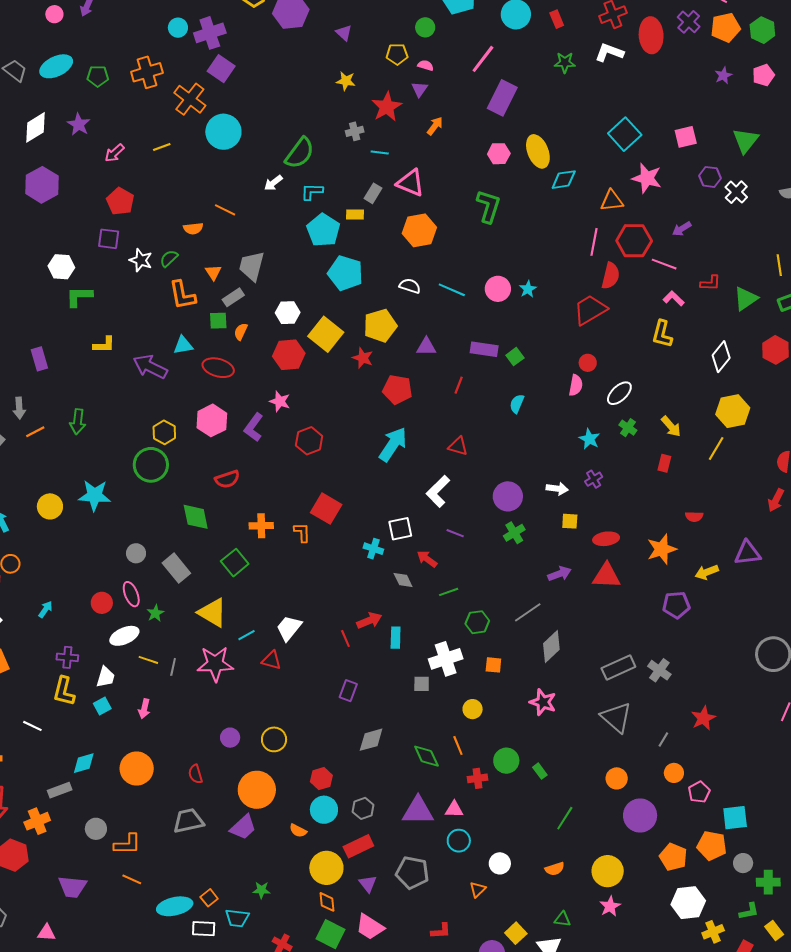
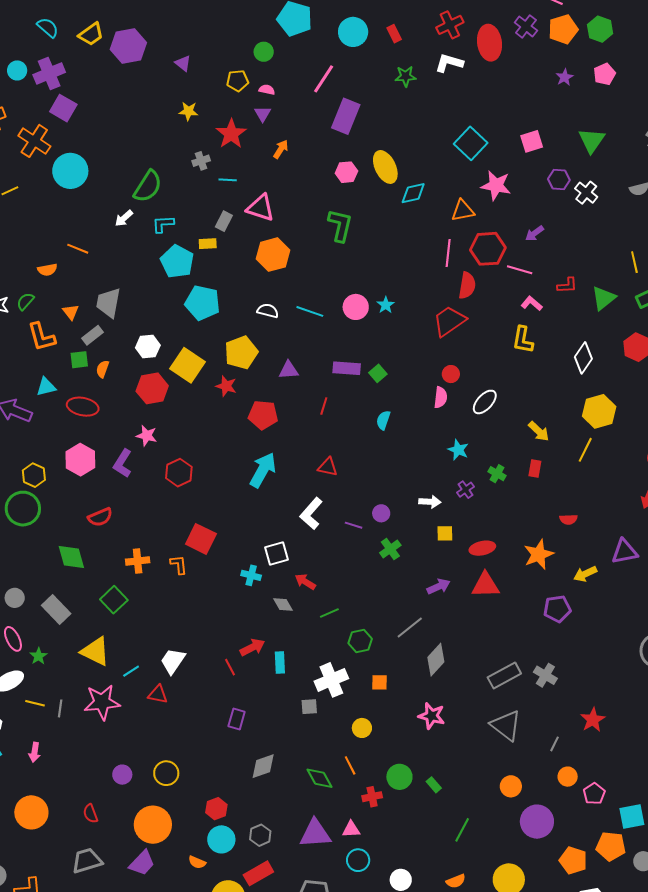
green cross: (628, 428) -> (497, 474), moved
purple circle: (508, 496) -> (381, 513), size x0.6
purple line: (455, 533) -> (354, 525), moved

